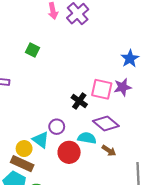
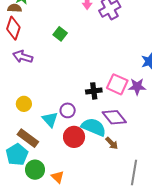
black cross: (79, 101) -> (94, 91), turned 35
cyan semicircle: (87, 138) -> (94, 127), size x1.4
yellow circle: (24, 149) -> (24, 104), moved

